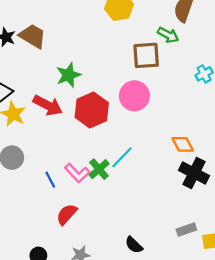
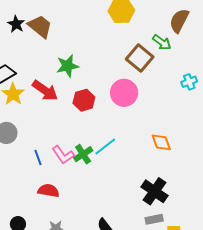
brown square: (146, 55) -> (140, 58), turned 36
red hexagon: (92, 110) -> (84, 100), size x0.7
black cross: (194, 173) -> (154, 191), moved
red semicircle: (67, 214) -> (48, 191), turned 50

